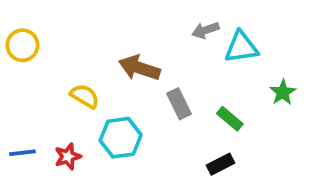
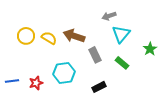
yellow circle: (22, 45) -> (26, 36), moved
cyan triangle: (241, 47) -> (121, 34), moved, turned -42
yellow semicircle: (85, 96) -> (49, 38), moved
black rectangle: (221, 164) -> (99, 87), moved

